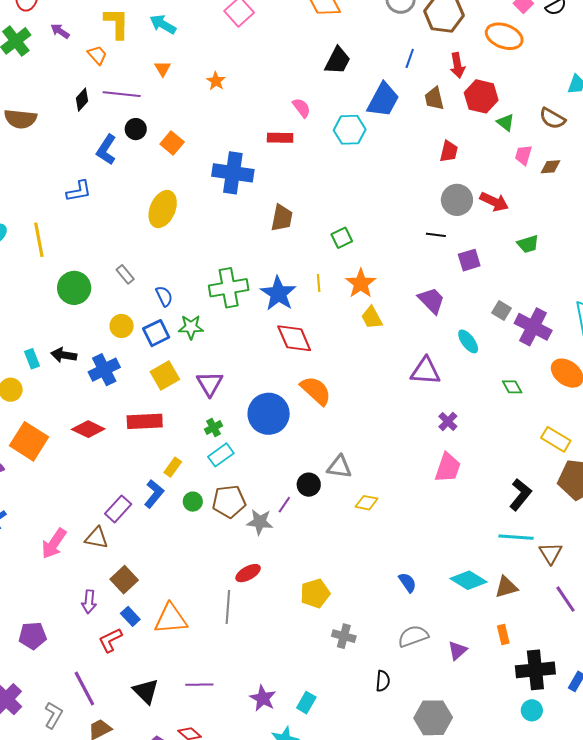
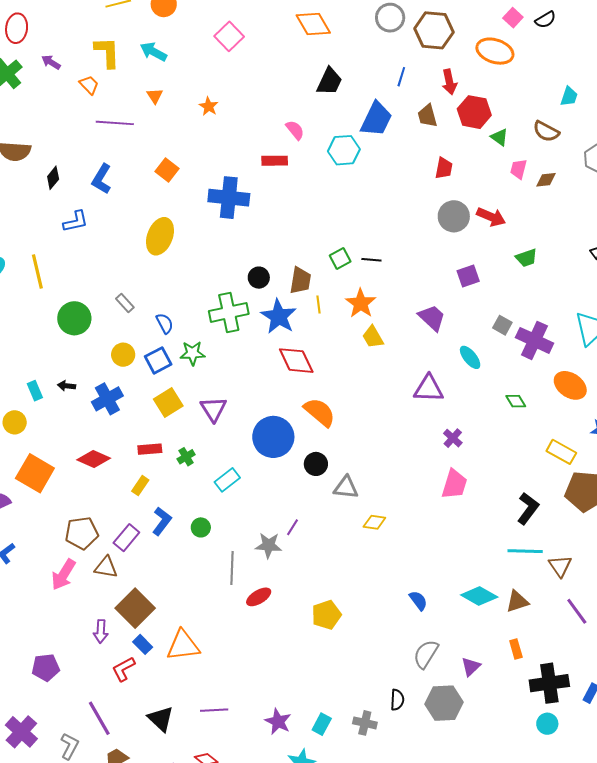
black diamond: (82, 100) -> (53, 178), moved
black circle: (136, 129) -> (259, 278), moved
brown trapezoid: (282, 218) -> (300, 280), moved
black line: (436, 235) -> (371, 260), moved
black arrow: (64, 355) -> (67, 386), size x0.7
red rectangle: (145, 421) -> (150, 449), size x0.7
green cross: (214, 427) -> (186, 457), moved
yellow rectangle: (173, 467) -> (140, 486), moved
black circle: (309, 485) -> (316, 464), moved
brown pentagon: (229, 501) -> (82, 533), moved
brown square: (124, 580) -> (135, 608), size x1.4
gray line: (228, 607) -> (232, 568), moved
gray cross: (344, 636) -> (365, 723), moved
gray semicircle: (413, 636) -> (426, 654), turned -36
gray hexagon: (433, 718) -> (444, 703), moved

